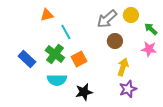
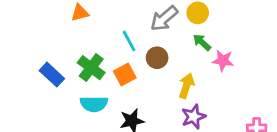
green arrow: (151, 29) -> (202, 42), moved
cyan line: (66, 32) -> (129, 41), moved
brown circle: (115, 41) -> (157, 58), moved

